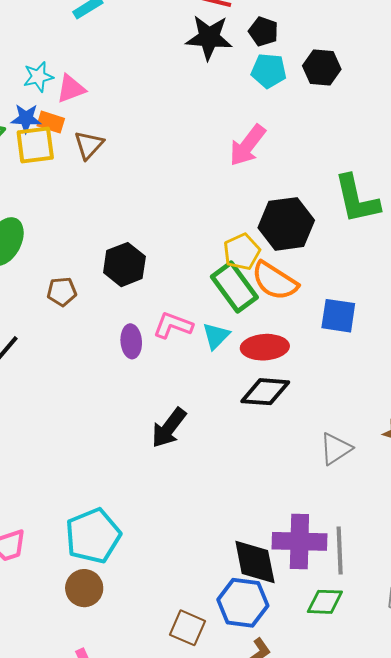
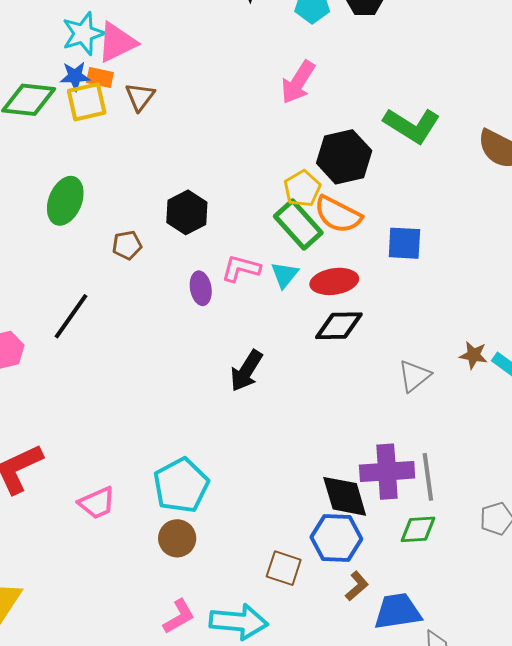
cyan star: (38, 77) -> (83, 34), size x1.4
pink triangle: (71, 89) -> (117, 42), size x1.4
green L-shape: (357, 199) -> (412, 125), turned -40

